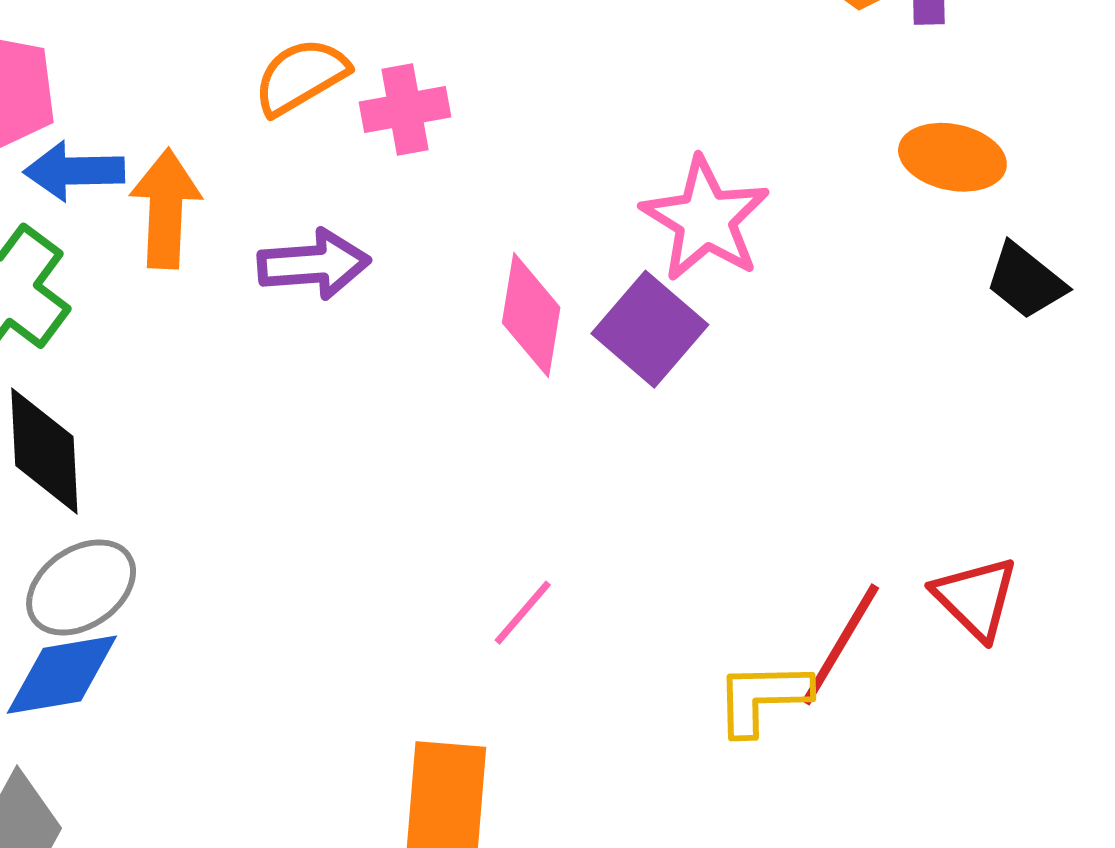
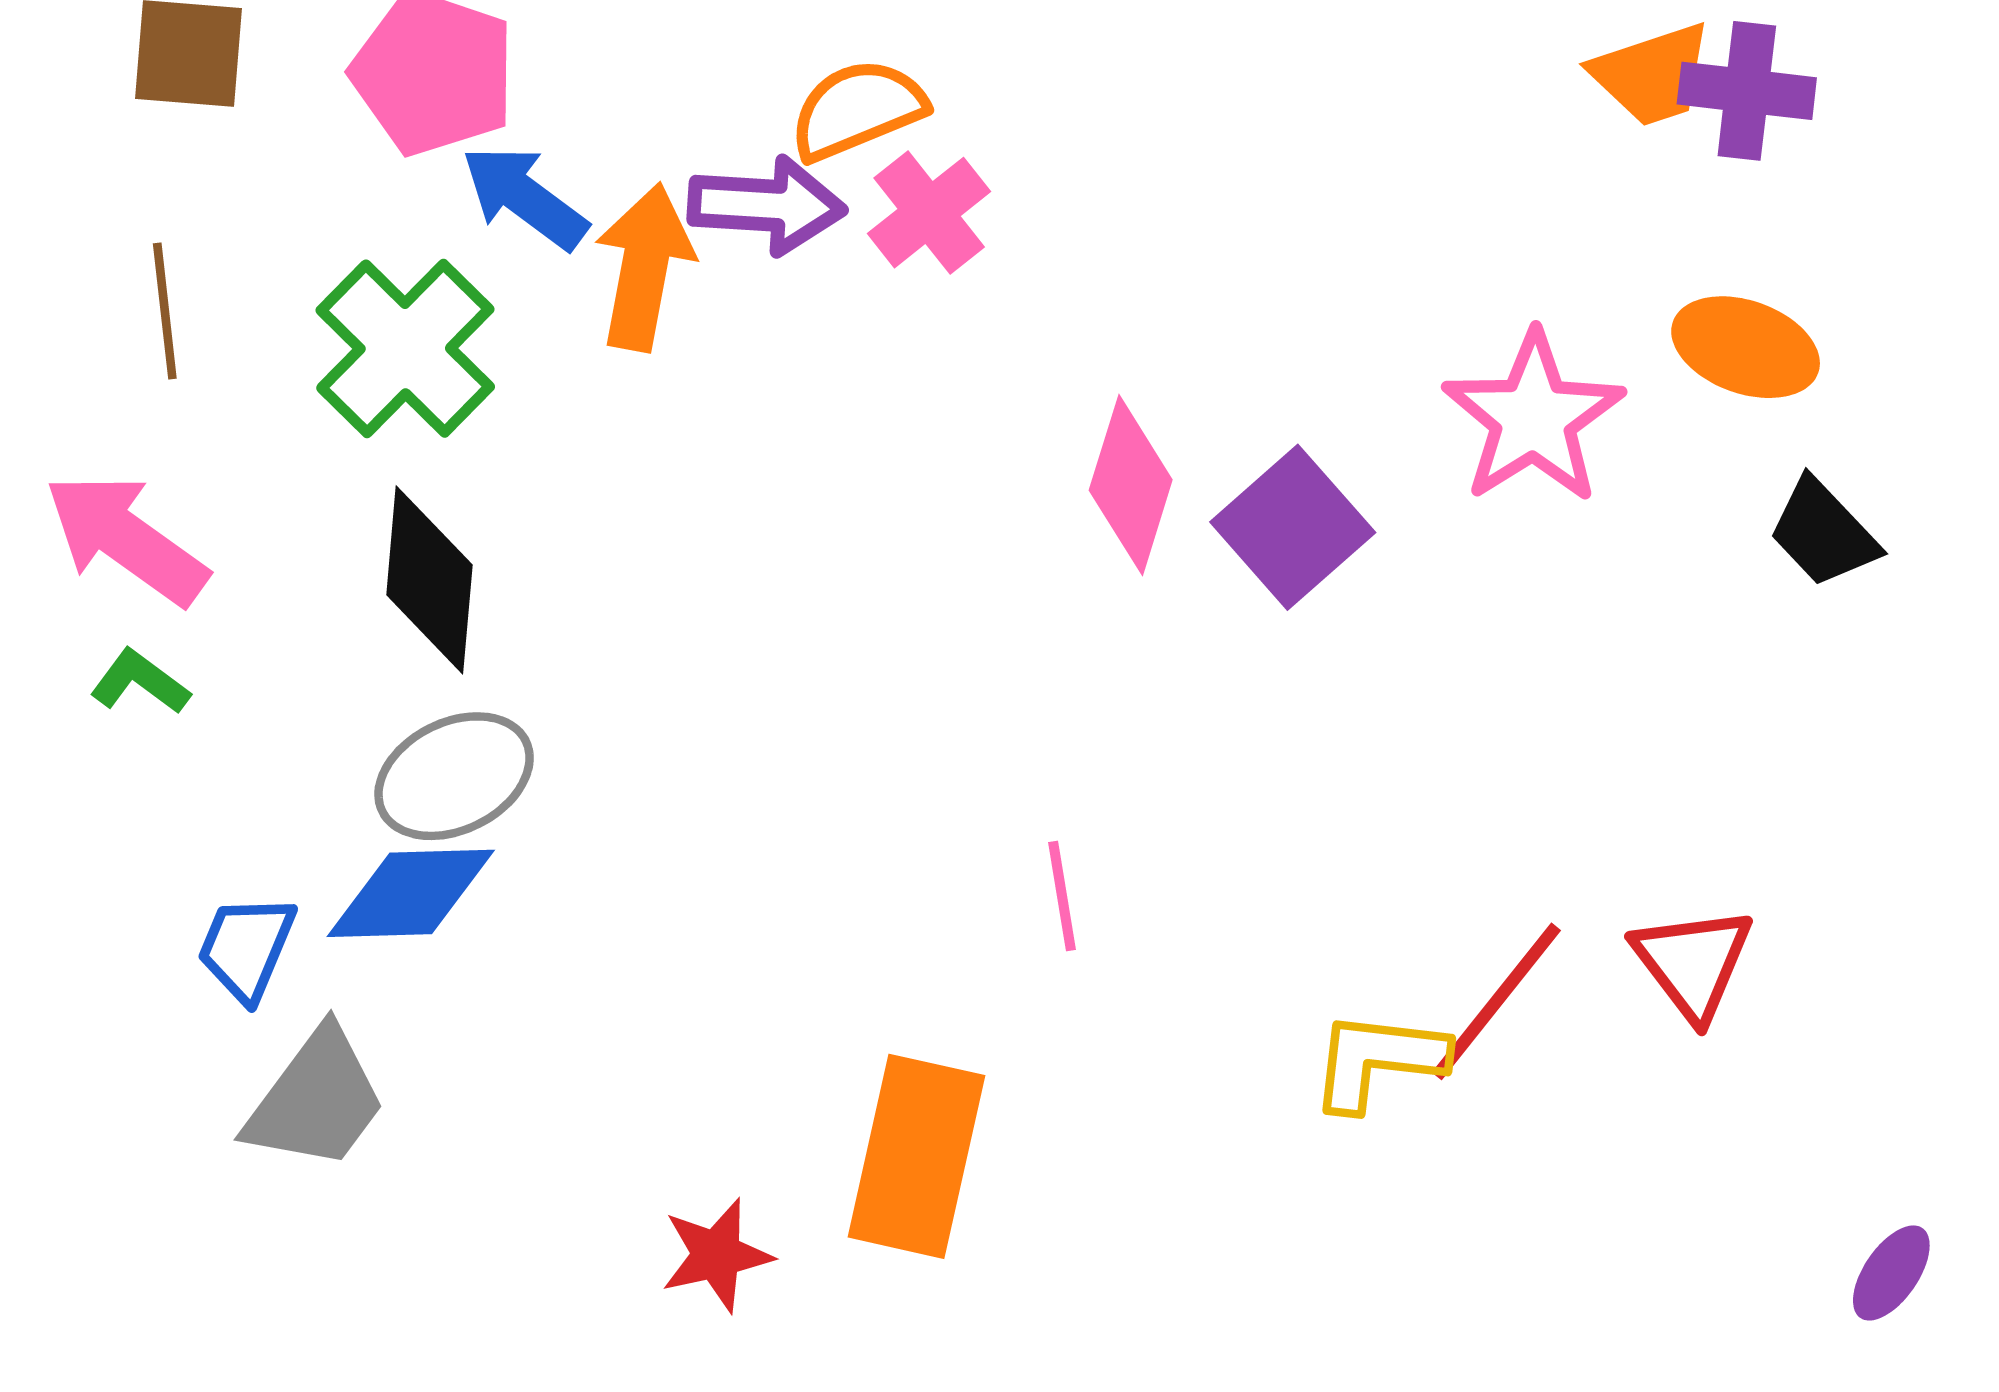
pink cross: (405, 109) -> (929, 213), moved, turned -36
blue arrow: (74, 171) -> (525, 197), turned 30
pink star: (705, 219) -> (1533, 418), moved
purple arrow: (314, 264) -> (767, 205), moved
pink line: (523, 613) -> (1062, 896), turned -58

